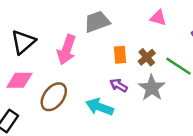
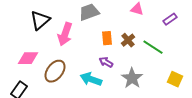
black triangle: (23, 42) -> (40, 20), moved
gray star: (152, 88) -> (132, 78), moved

